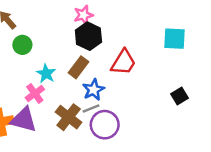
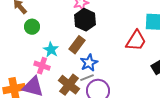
red trapezoid: (123, 62) -> (136, 41), moved
pink cross: (35, 93) -> (42, 66), turned -35

